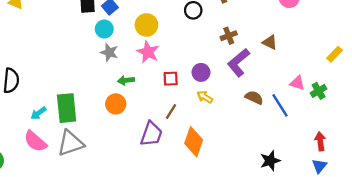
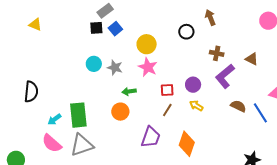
cyan circle: (104, 29) -> (94, 64), moved
brown cross: (229, 36) -> (217, 53), turned 32
brown line: (171, 111) -> (167, 110), moved

